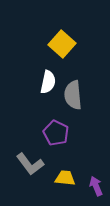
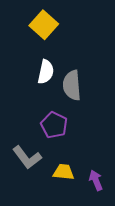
yellow square: (62, 44) -> (44, 25), moved

